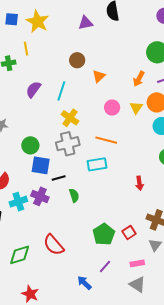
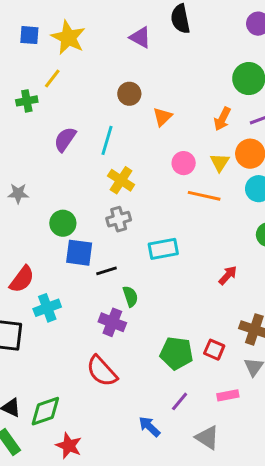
purple triangle: (86, 23) -> (140, 37), turned 42
yellow line: (26, 49) -> (52, 79), turned 48
orange line: (106, 140) -> (204, 196), moved
gray cross: (68, 144) -> (119, 219), size x0.7
red arrow: (139, 183) -> (228, 275), turned -128
purple cross: (40, 196) -> (112, 322), moved
red square: (129, 233) -> (214, 350), turned -32
green pentagon: (104, 234) -> (176, 353), turned -30
green diamond: (20, 255) -> (45, 411), moved
gray triangle: (137, 284) -> (207, 438), moved

